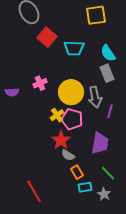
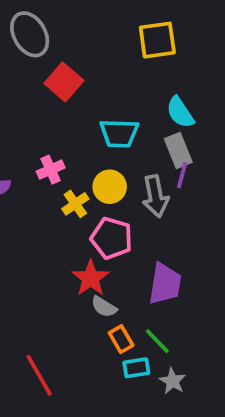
cyan trapezoid: (74, 48) -> (119, 133), moved
yellow circle: (71, 92) -> (110, 187), size x0.7
purple line: (110, 111) -> (182, 175), moved
yellow cross: (57, 115) -> (75, 204), moved
green line: (108, 173) -> (157, 341), moved

